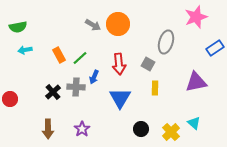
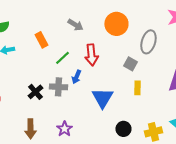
orange circle: (118, 24) -> (116, 24), moved
orange rectangle: (59, 55) -> (41, 40), moved
red arrow: (119, 64) -> (91, 55), moved
yellow cross: (171, 132) -> (153, 132), turned 30

